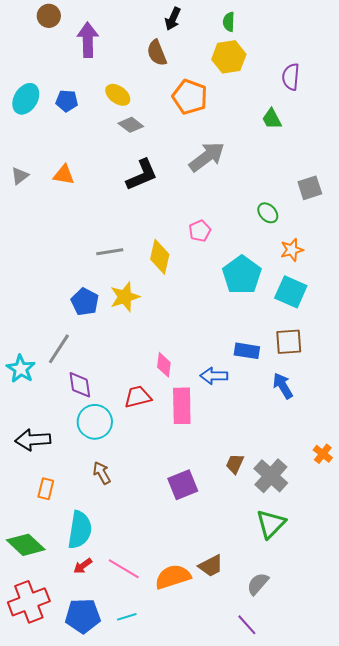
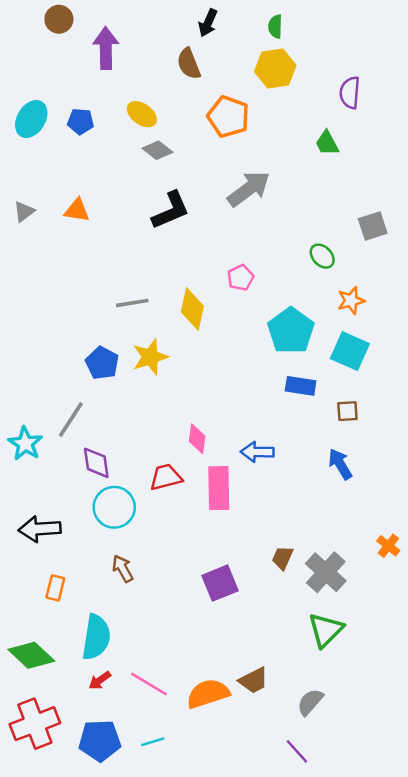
brown square: (289, 342) -> (347, 411), size x0.7
blue rectangle: (247, 351) -> (301, 386), moved

